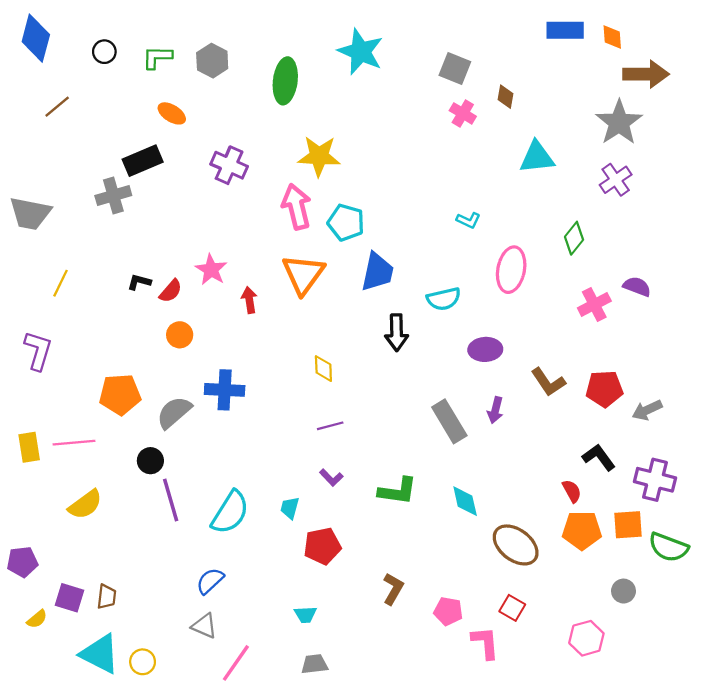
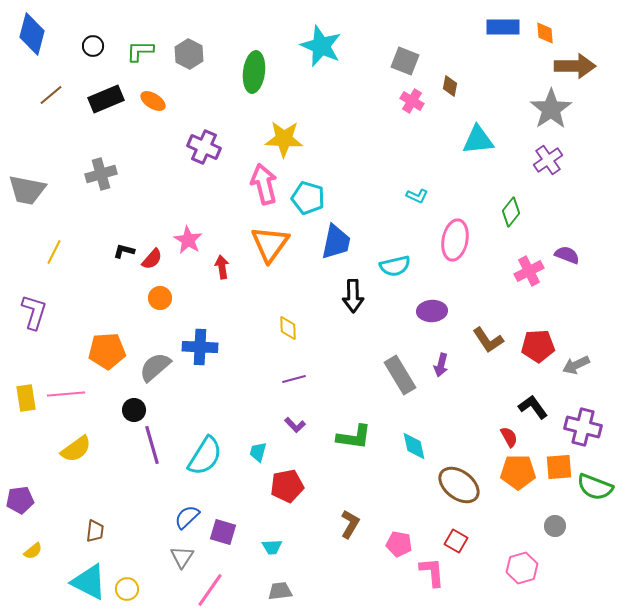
black rectangle: (143, 161) -> (106, 99), moved
purple square: (70, 598) -> (223, 532), moved
gray triangle: (204, 626) -> (182, 557), turned 40

